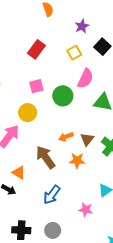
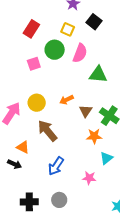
yellow square: (74, 53) -> (68, 29), turned -32
green circle: (63, 96) -> (55, 50), moved
yellow circle: (28, 113) -> (37, 103), moved
orange arrow: (66, 137) -> (66, 100), moved
orange star: (77, 161) -> (94, 136), moved

